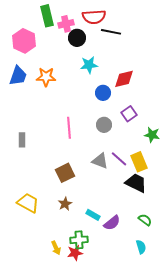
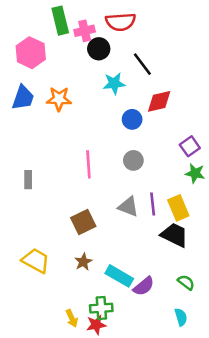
black line: (111, 32) -> (142, 64), moved, turned 42
purple square: (129, 114) -> (190, 146), moved
purple line: (119, 159) -> (153, 204), turned 42
cyan rectangle: (93, 215) -> (119, 276), size x1.5

